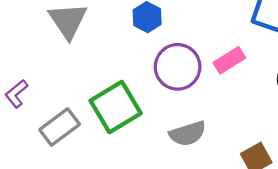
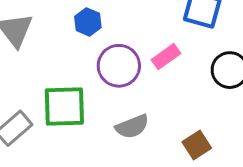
green square: (116, 107) -> (64, 106), turned 33

